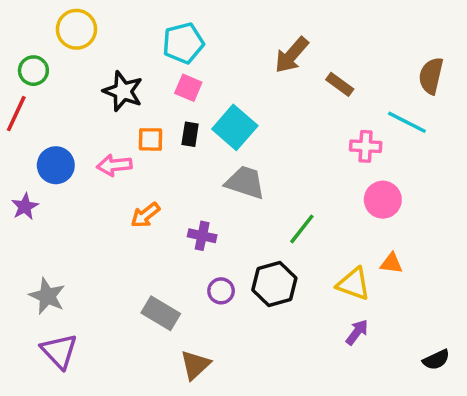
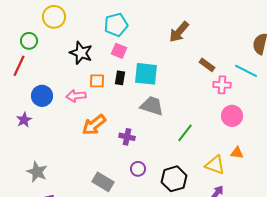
brown rectangle: (340, 84) -> (207, 65), moved
cyan square: (235, 127) -> (146, 74), turned -35
orange arrow: (145, 215) -> (94, 125), size x1.4
black hexagon: (274, 284) -> (174, 179), moved

